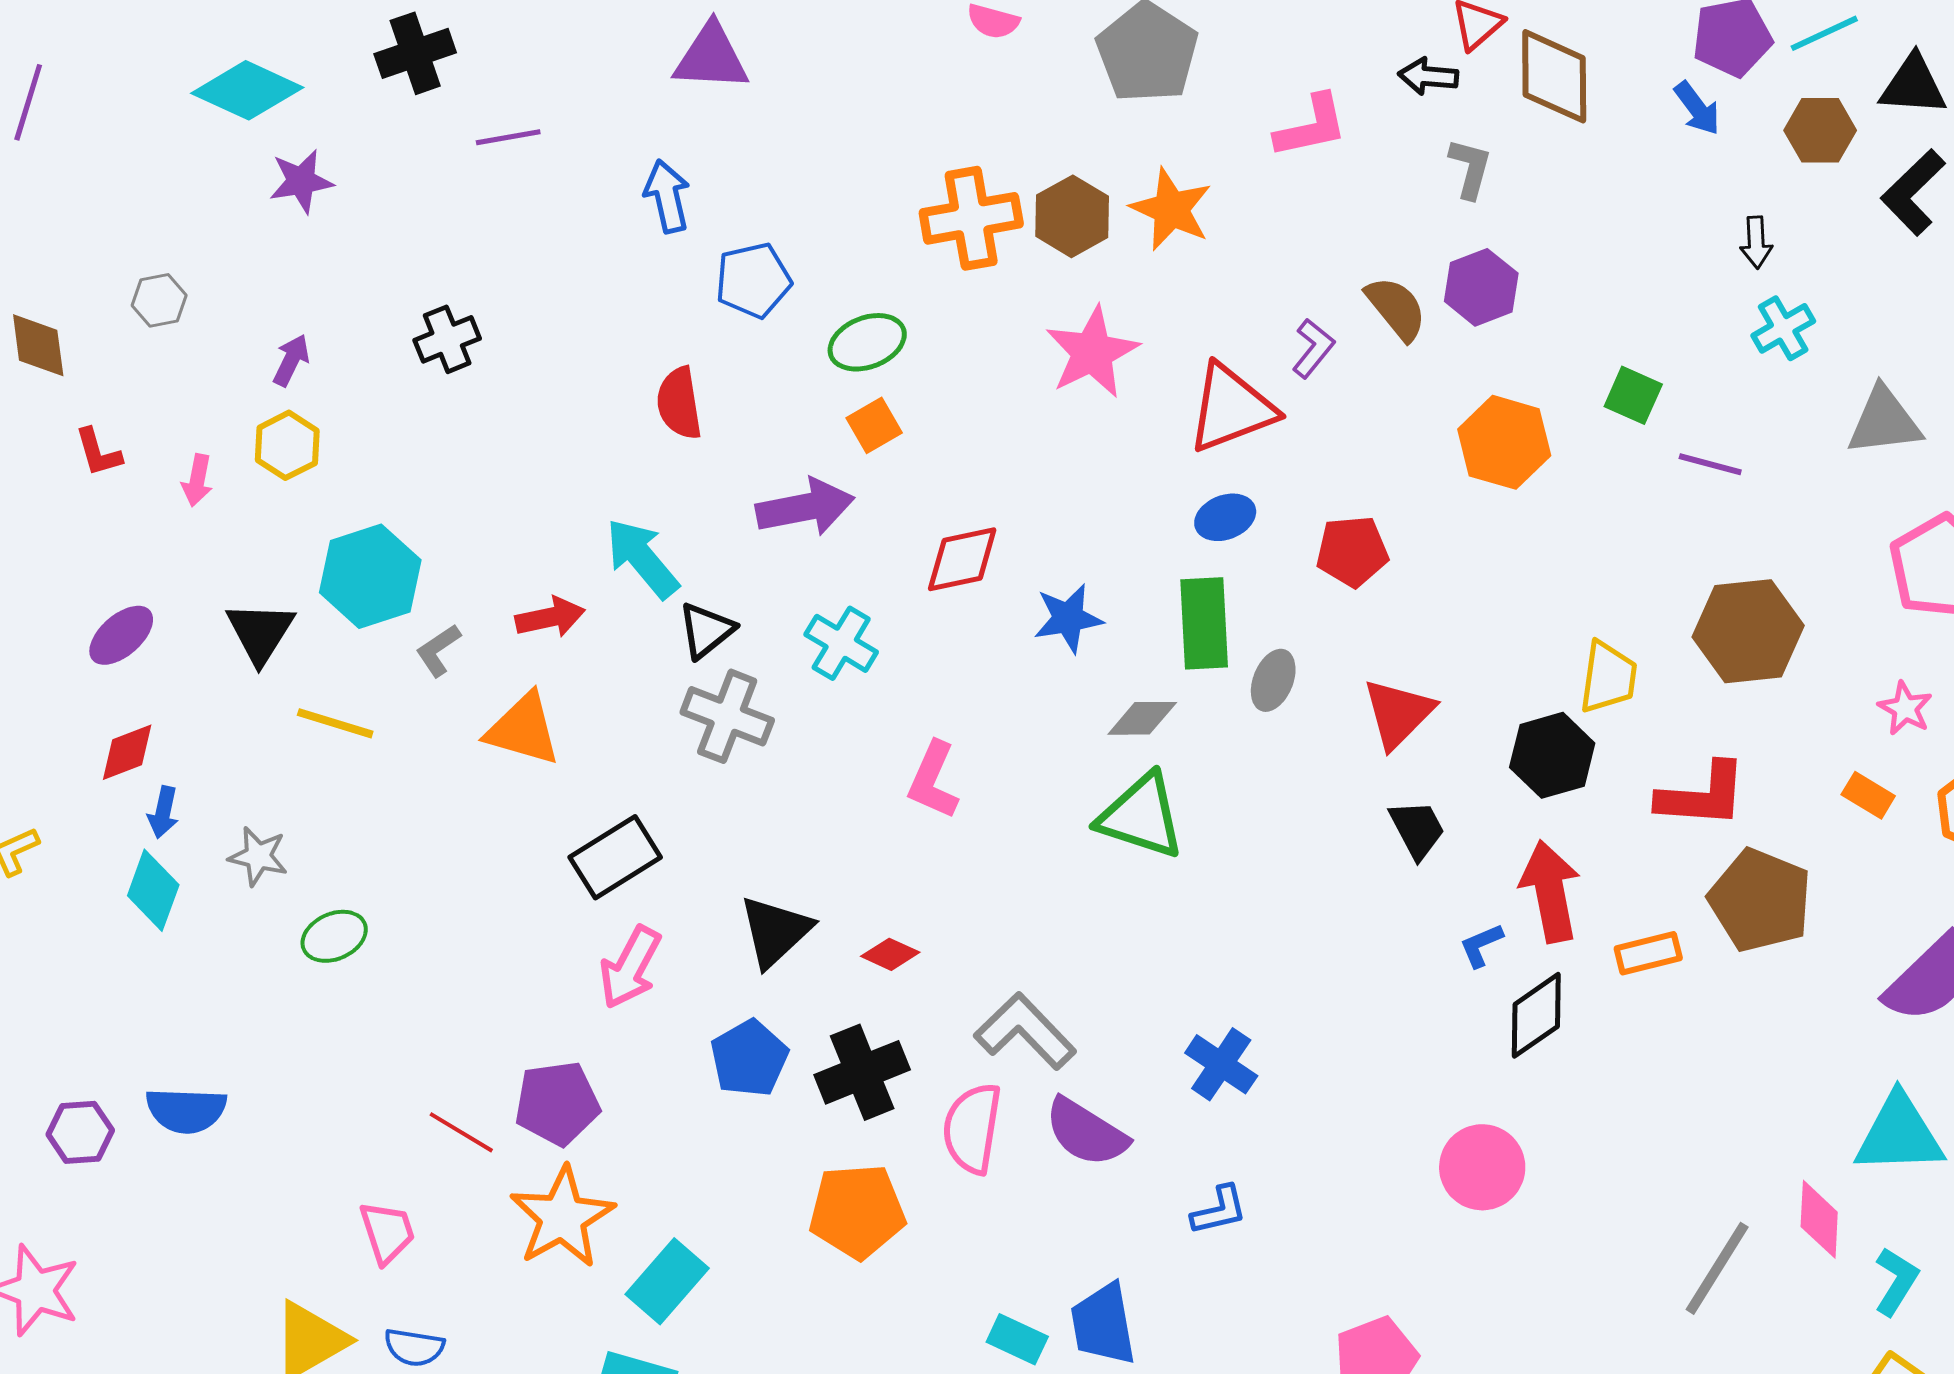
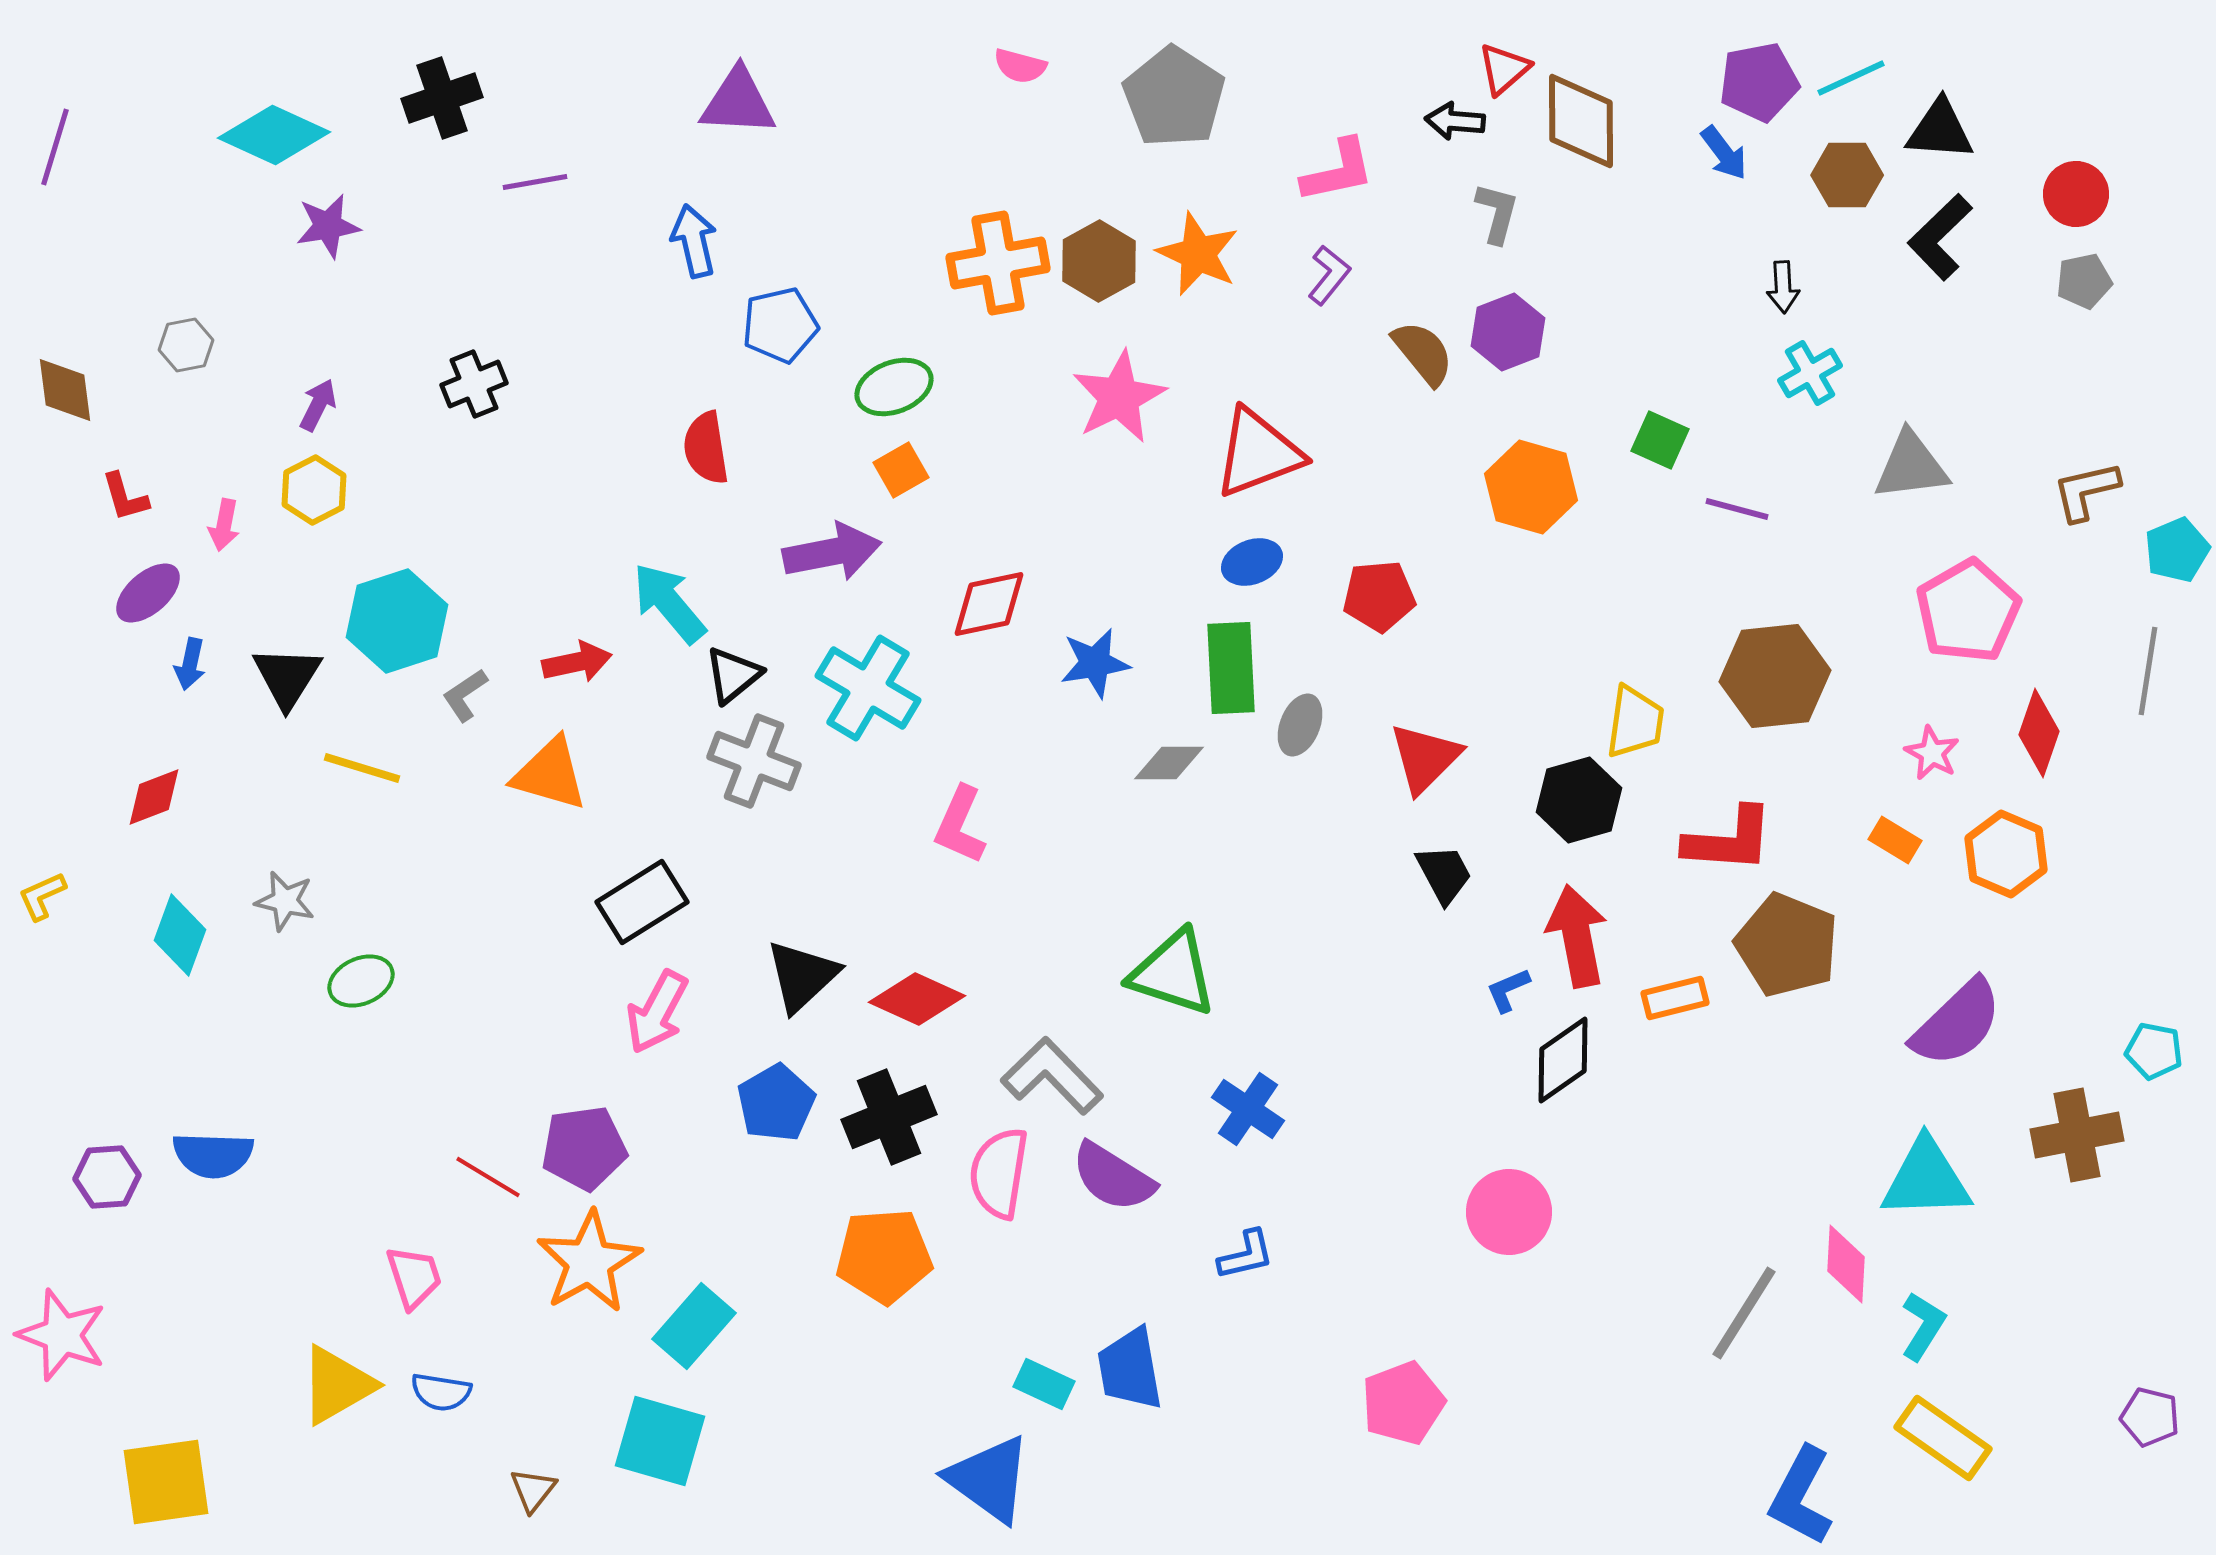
purple L-shape: (1313, 348) -> (1329, 275), moved
purple ellipse: (121, 635) -> (148, 593), moved
cyan cross: (841, 643) -> (868, 688), size x1.4
blue arrow: (163, 812) -> (190, 664), moved
green triangle: (1141, 816) -> (1173, 973), moved
red diamond: (890, 954) -> (917, 999), size x1.6

